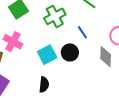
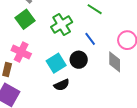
black semicircle: (44, 85) -> (62, 85), moved, turned 63

